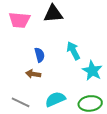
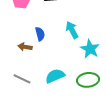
brown arrow: (33, 74) -> (25, 47), moved

